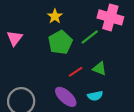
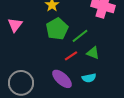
green line: (90, 37) -> (80, 36), moved

